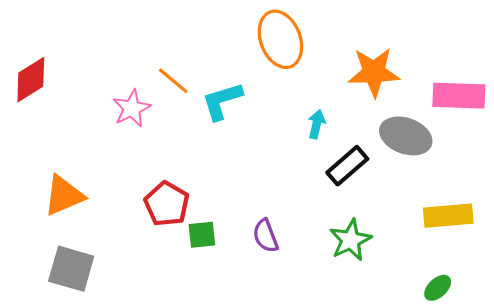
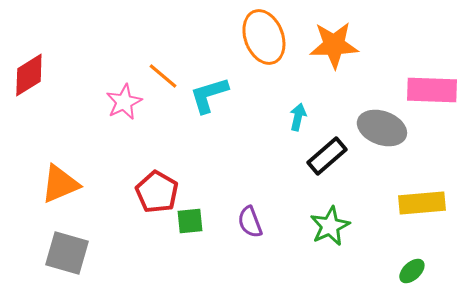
orange star: (374, 72) -> (334, 45), moved

